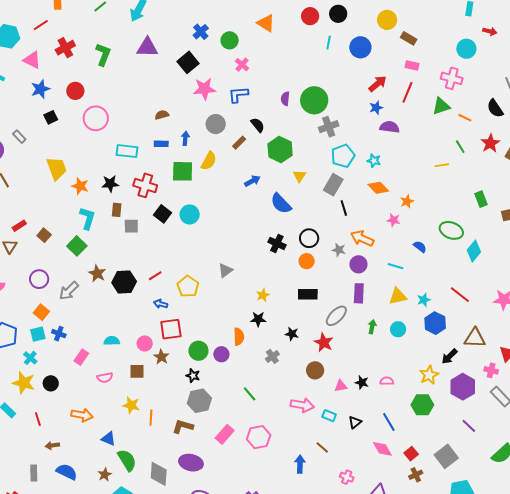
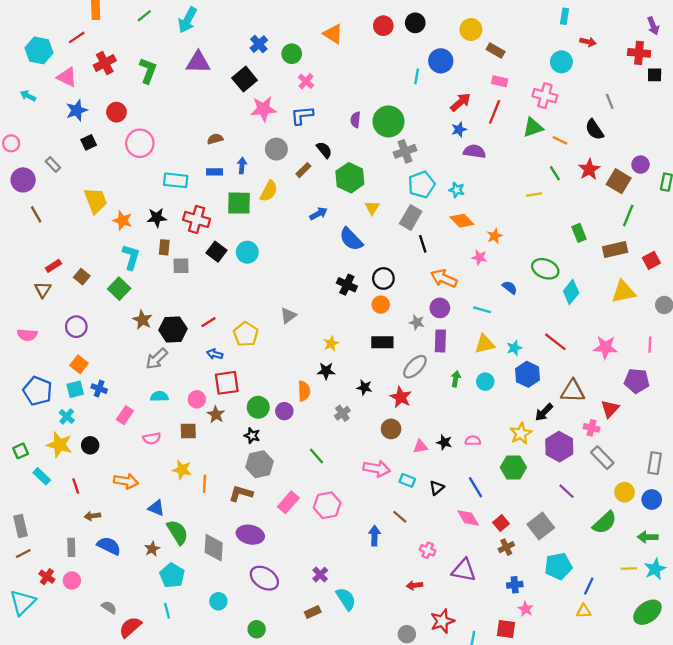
cyan line: (329, 43) -> (417, 76), moved
gray star: (339, 250) -> (417, 322), moved
gray arrow: (69, 291) -> (157, 359), moved

